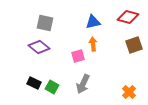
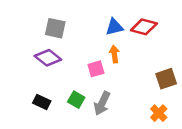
red diamond: (128, 17) -> (144, 27), moved
brown square: (134, 45) -> (166, 79), moved
green square: (52, 87) -> (76, 100), moved

